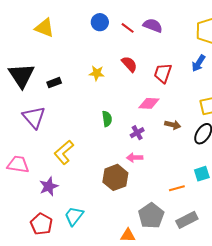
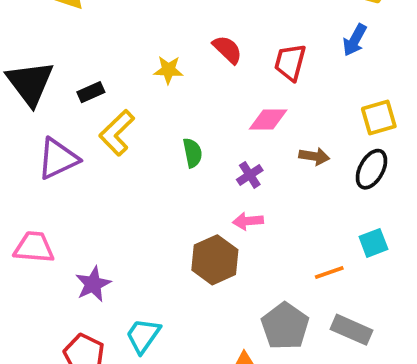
purple triangle: (34, 117) -> (58, 159), turned 50
yellow L-shape: (64, 152) -> (117, 133), moved
gray rectangle: (187, 220) -> (351, 330), turned 55

